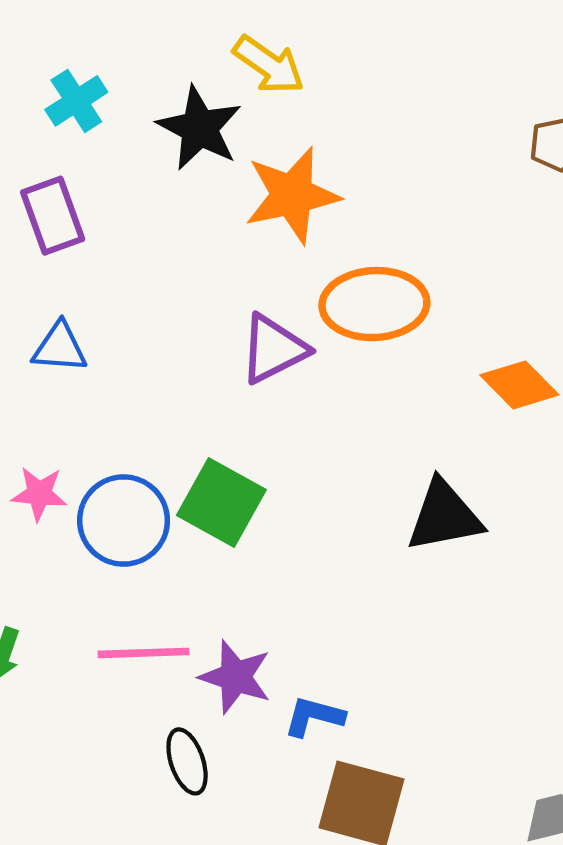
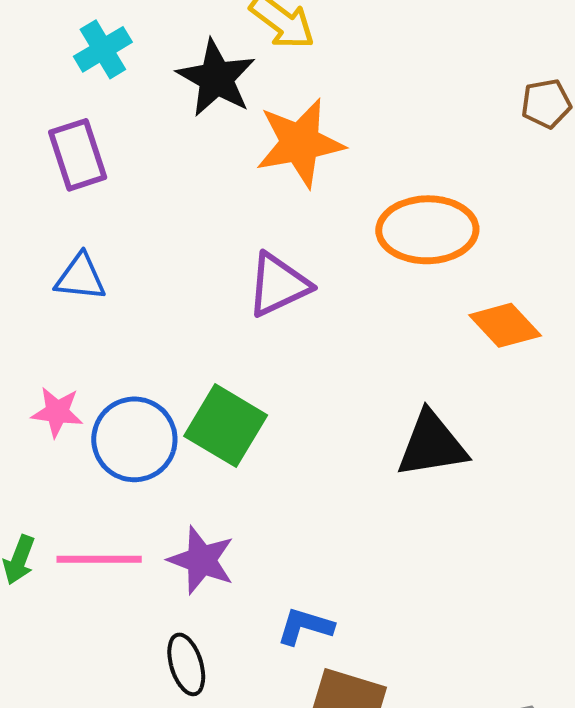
orange ellipse: (374, 304) -> (427, 230), moved
pink line: (144, 653) -> (99, 559), moved
purple star: (235, 677) -> (201, 560), moved

